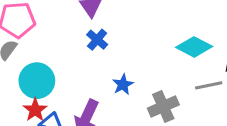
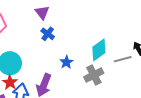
cyan diamond: (194, 47) -> (99, 50), moved, turned -60

